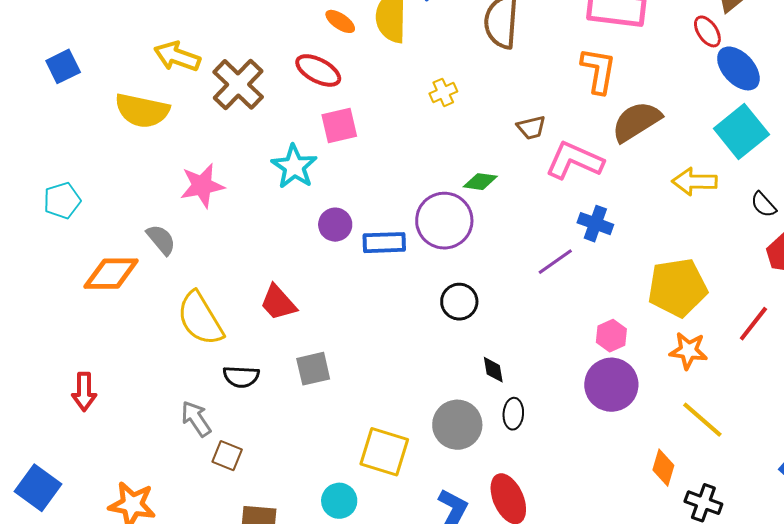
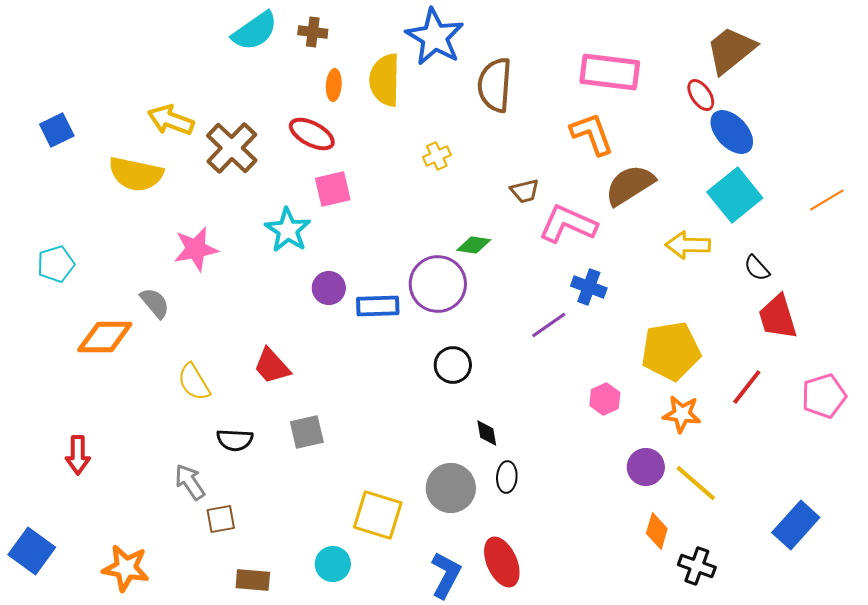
orange ellipse: (340, 21) -> (334, 85), turned 60
orange L-shape: (598, 70) -> (592, 134), turned -30
yellow semicircle: (200, 319) -> (194, 382), size x0.7
purple circle: (611, 385) -> (646, 467), moved, size x0.7
brown square: (227, 456) -> (221, 519), turned -32

